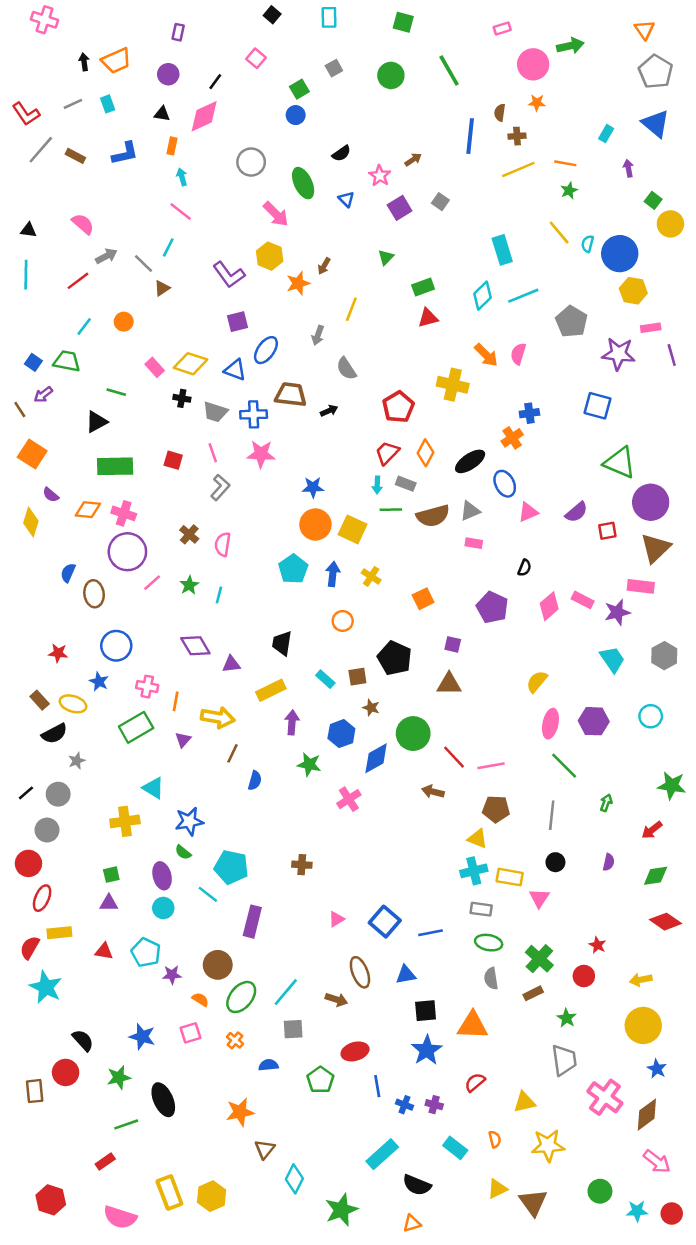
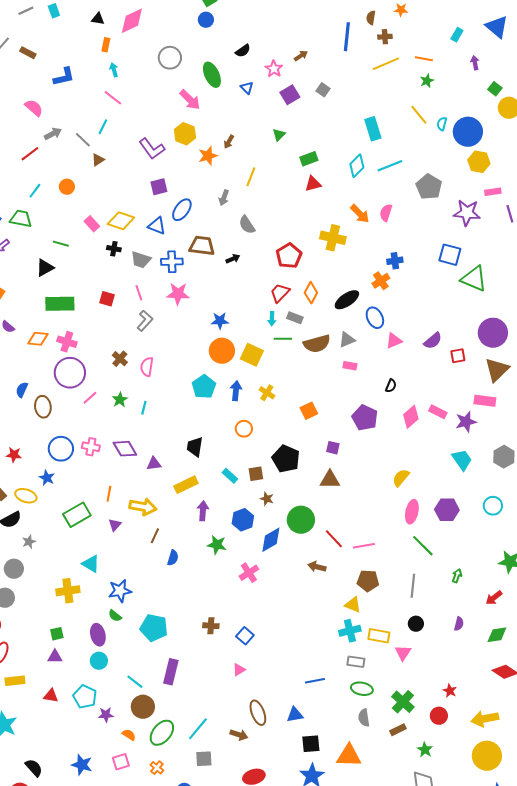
blue L-shape: (125, 153) -> (64, 77), moved
green triangle: (620, 463) -> (474, 279), moved
pink cross: (147, 687) -> (91, 447), moved
cyan line: (208, 894) -> (135, 682), moved
blue square: (385, 922) -> (245, 636), moved, size x0.7
yellow arrow: (641, 980) -> (485, 719), size x1.5

